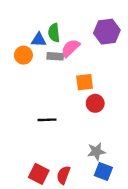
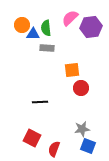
pink semicircle: (70, 48) -> (70, 18), moved
orange circle: (23, 55) -> (22, 25), moved
red square: (39, 174) -> (32, 138), moved

